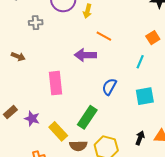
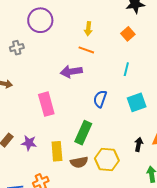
yellow arrow: (87, 11) -> (88, 29), moved
orange square: (153, 38) -> (128, 34), moved
yellow rectangle: (58, 131) -> (57, 151), turned 48

